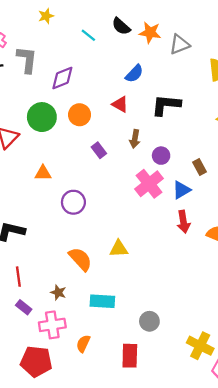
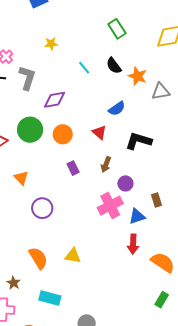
orange triangle: (43, 173) -> (21, 178), turned 35

